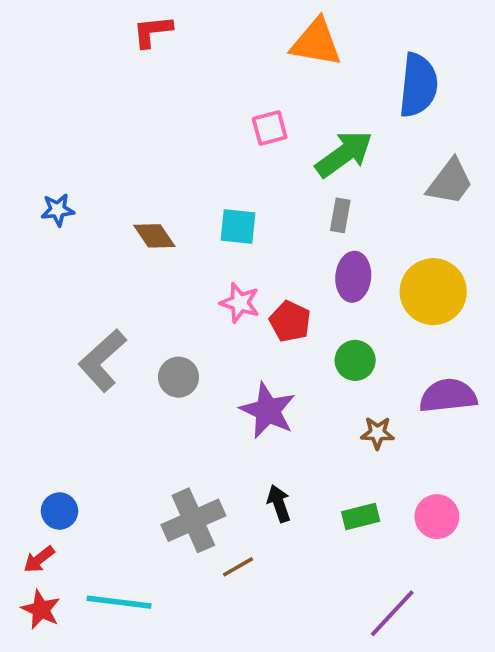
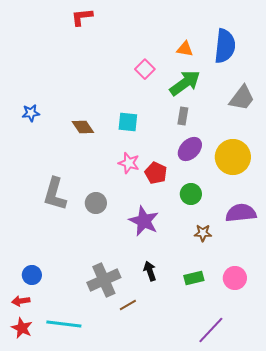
orange triangle: (316, 42) -> (185, 49), moved, size x0.6
pink square: (270, 128) -> (145, 69), turned -30
purple ellipse: (353, 277) -> (190, 149), turned 40
gray L-shape: (102, 360) -> (55, 194), turned -32
red arrow: (39, 559) -> (21, 301), turned 30

